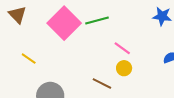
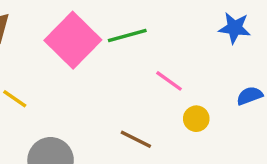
yellow circle: (124, 68) -> (196, 119), moved

